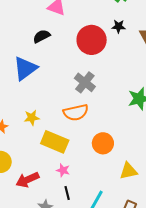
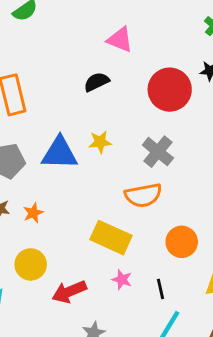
blue triangle: (25, 68) -> (59, 153), moved, turned 36
yellow star: (32, 118) -> (100, 142), moved
black line: (67, 193) -> (161, 289), moved

